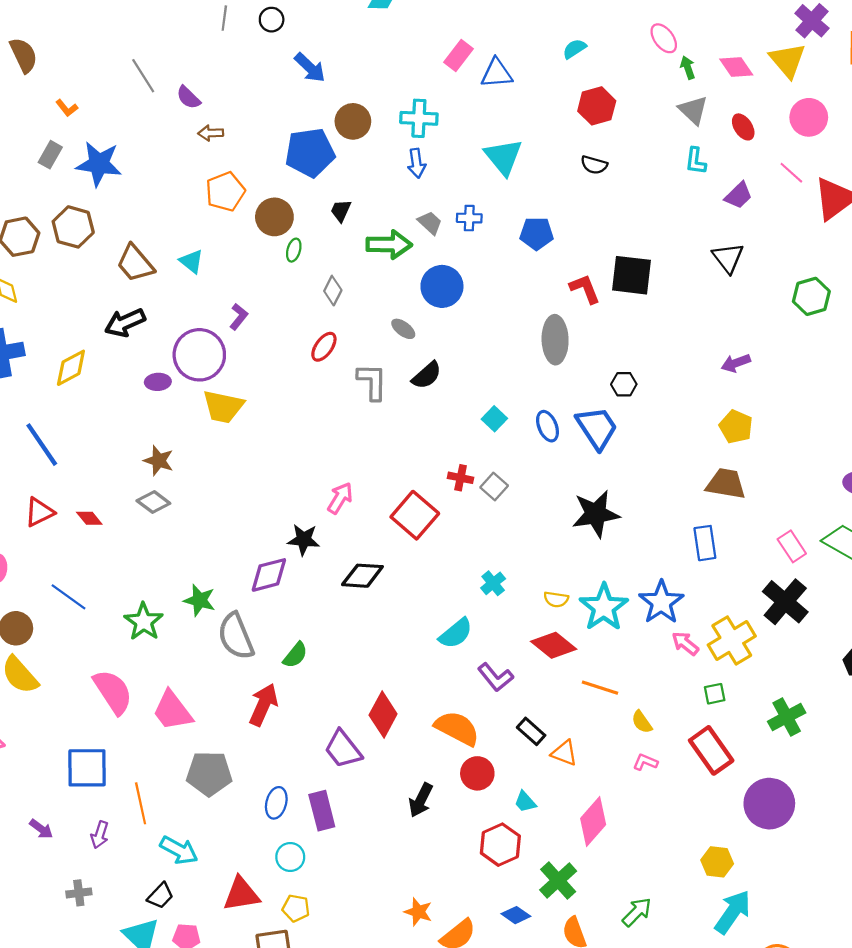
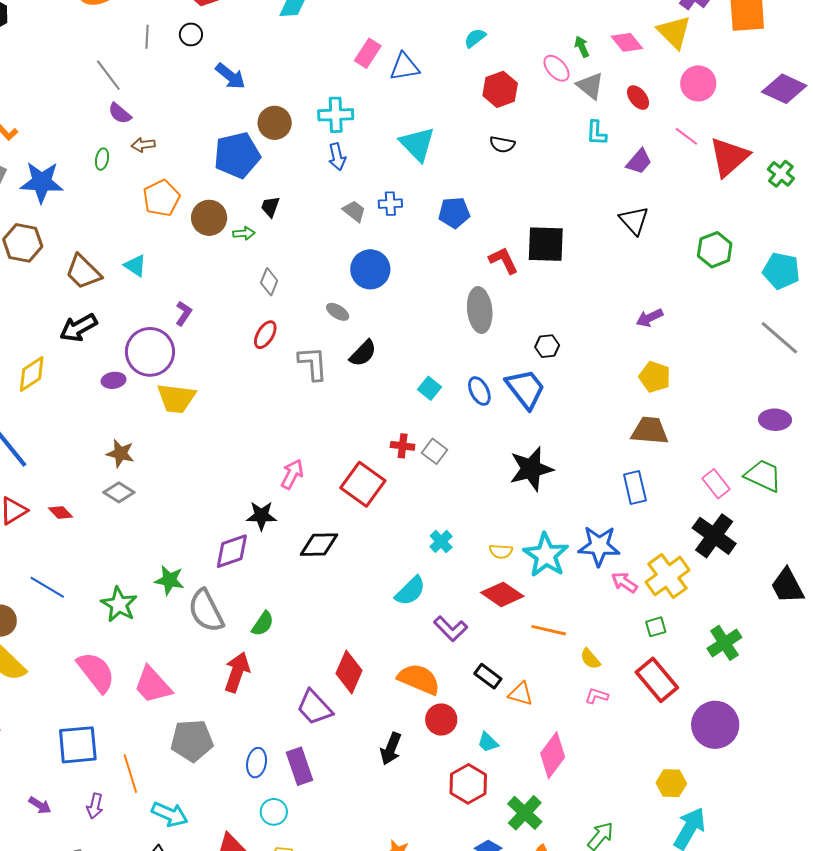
pink ellipse: (664, 38) -> (556, 68), moved
gray line: (143, 76) -> (108, 75), moved
green arrow: (389, 245) -> (244, 233), moved, size x0.5
green ellipse: (294, 250) -> (102, 159), moved
blue star: (661, 602) -> (599, 546), turned -30

